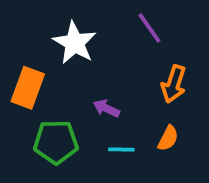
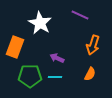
purple line: (149, 28) -> (80, 15), turned -30
cyan line: (121, 149) -> (55, 77), moved

